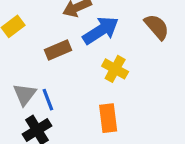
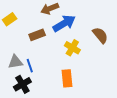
brown semicircle: (157, 27) -> (100, 35), moved
gray triangle: (25, 94) -> (15, 62), turned 42

